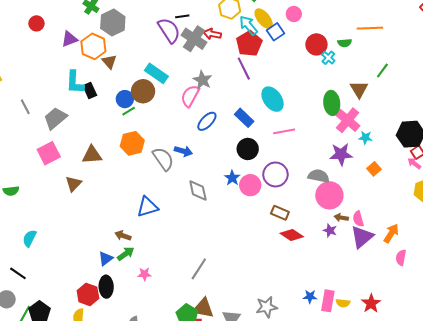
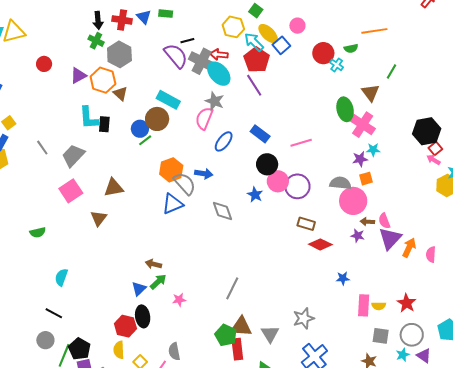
black rectangle: (90, 91) -> (104, 124), turned 35
cyan ellipse: (273, 99) -> (219, 74), moved
cyan star: (365, 138) -> (373, 150), moved
orange hexagon: (132, 143) -> (171, 170), moved
purple star: (341, 154) -> (360, 159), size x0.7
orange square: (374, 169) -> (366, 179), moved, turned 32
pink circle: (250, 185) -> (278, 181), moved
blue triangle: (147, 207) -> (173, 204), moved
orange arrow: (391, 233) -> (409, 248), moved
blue star: (310, 297) -> (343, 278), moved

